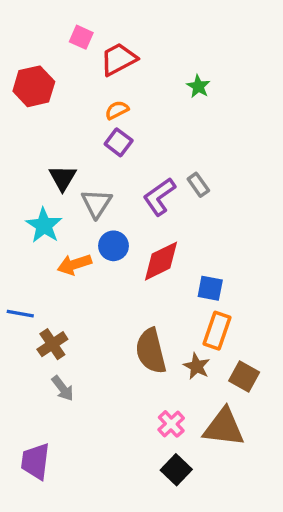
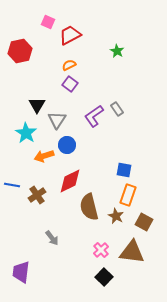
red diamond: (161, 261) -> (70, 181), moved
brown cross: (52, 344) -> (37, 195), moved
gray arrow: (63, 388) -> (52, 238), moved

